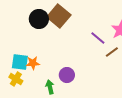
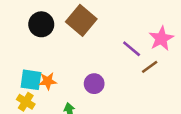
black circle: (39, 19) -> (41, 24), moved
purple circle: (67, 75) -> (94, 84), moved

